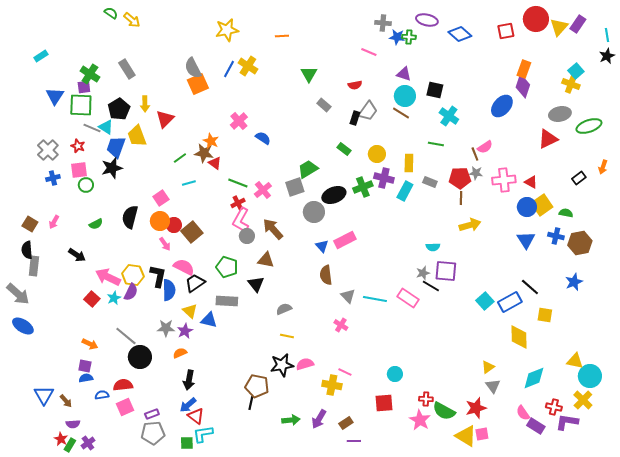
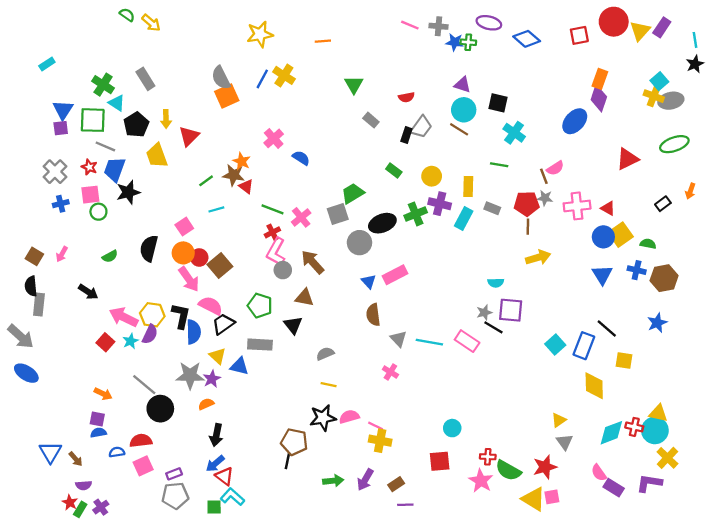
pink line: (369, 52) -> (410, 25), moved
purple square: (84, 87) -> (61, 128), moved
gray ellipse: (560, 114) -> (671, 101), moved
cyan triangle: (106, 127) -> (117, 103), moved
blue trapezoid: (116, 147) -> (114, 169), moved
pink arrow: (165, 244) -> (189, 279), size x1.6
blue rectangle: (510, 302) -> (584, 346), turned -40
gray star: (166, 328) -> (190, 375), size x1.4
pink line: (345, 372) -> (376, 426), moved
cyan circle: (590, 376) -> (655, 430), moved
red cross: (554, 407) -> (634, 427), moved
cyan L-shape: (203, 434) -> (232, 497), turned 50

